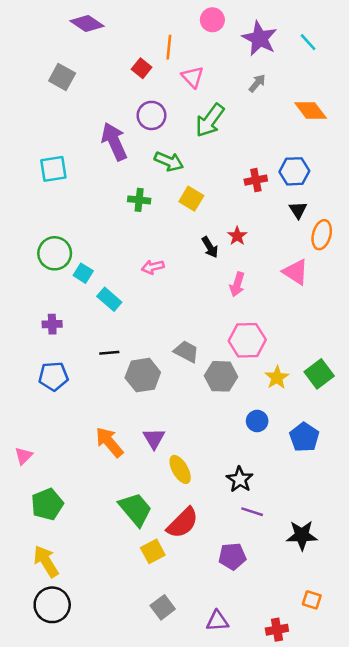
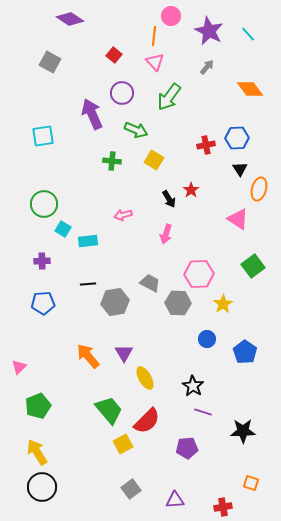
orange line: (169, 47) -> (154, 36), moved
cyan square: (83, 273) -> (63, 229), moved
pink arrow: (237, 284) -> (166, 234), moved
cyan rectangle: (109, 299) -> (88, 241), turned -48
green square: (319, 374) -> (253, 266), moved

